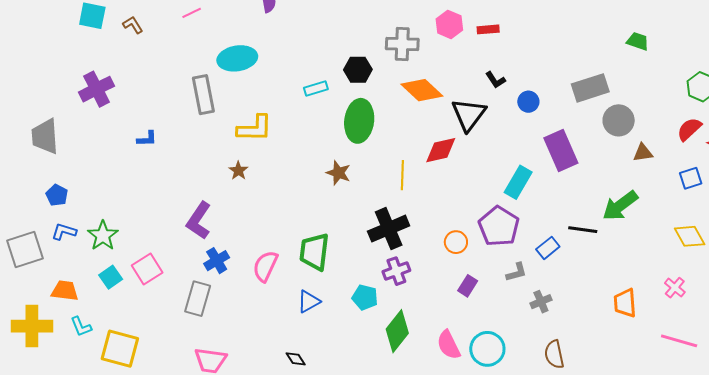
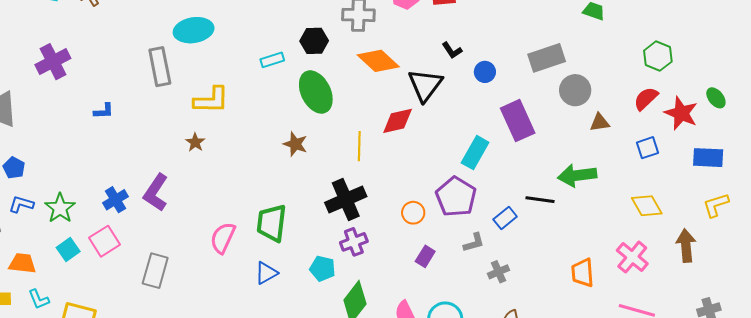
green ellipse: (359, 121) -> (316, 92), turned -33
green arrow: (620, 206) -> (577, 175), turned 30
blue cross: (217, 261) -> (115, 200), moved
pink cross: (675, 288) -> (632, 257), size x1.5

